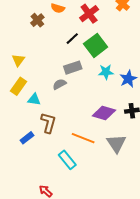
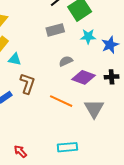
gray semicircle: (59, 84) -> (66, 61), moved
cyan rectangle: (67, 160) -> (67, 147), moved, turned -60

